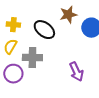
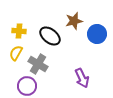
gray cross: (32, 58) -> (38, 64), turned 30
purple circle: (13, 74) -> (27, 86), moved

